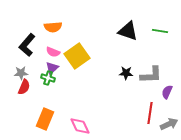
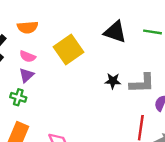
yellow square: (77, 56) -> (68, 49), moved
green cross: (48, 78) -> (18, 97), moved

